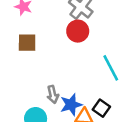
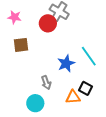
red circle: (78, 31) -> (48, 23), moved
blue star: (71, 105) -> (66, 63), moved

